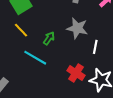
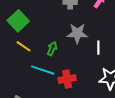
red cross: (76, 73) -> (67, 79), moved, turned -30

